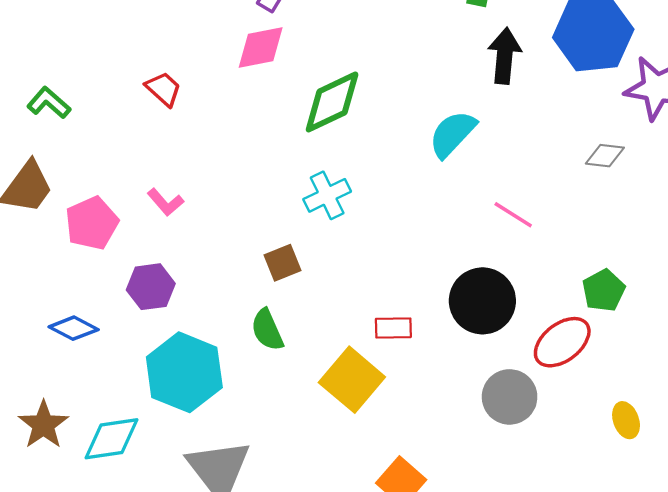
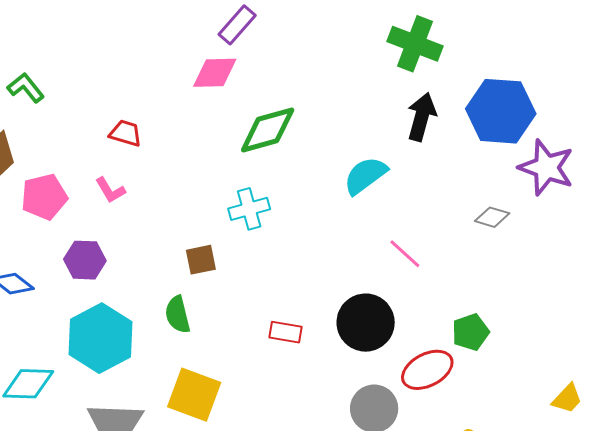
red trapezoid: (163, 89) -> (126, 133), moved, turned -36
yellow square: (352, 380) -> (194, 395), moved, turned -30

